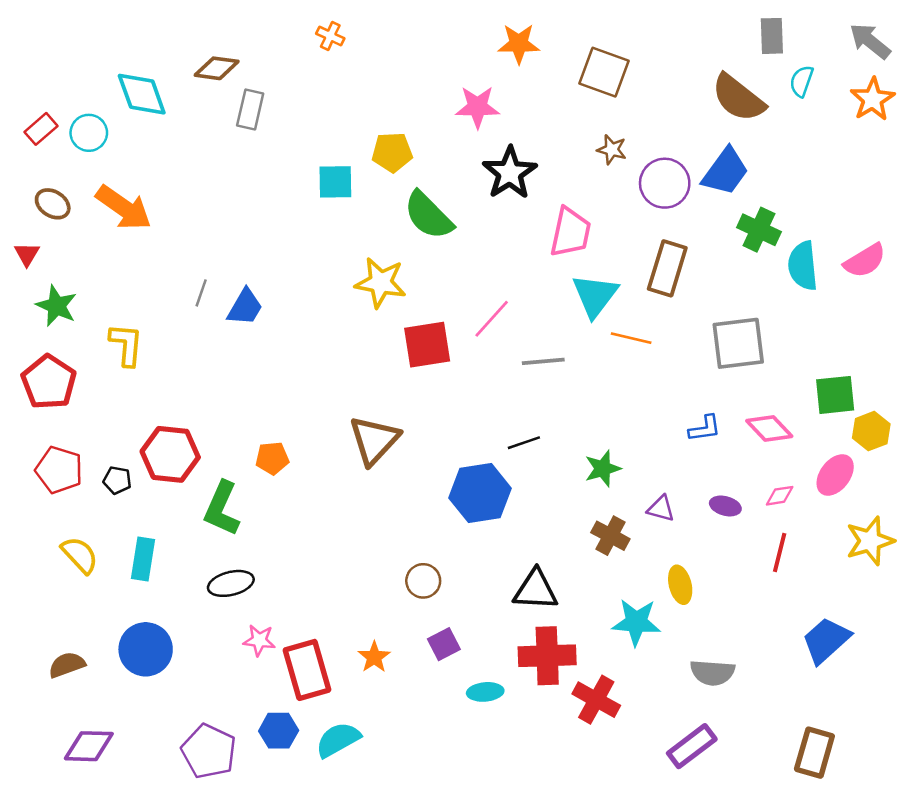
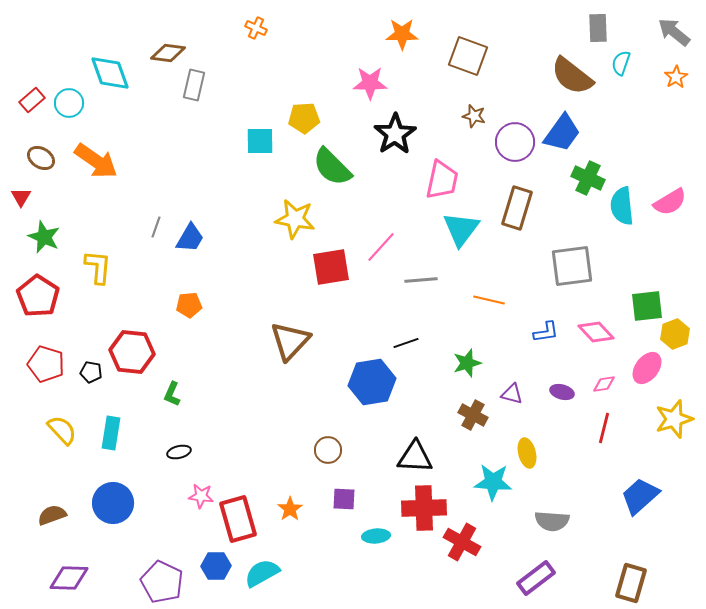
orange star: (873, 99) -> (676, 77), size x0.7
orange line: (631, 338) -> (489, 300), moved
orange pentagon: (272, 458) -> (189, 305), moved
green L-shape: (222, 509) -> (172, 394), size x0.6
black ellipse: (231, 583) -> (179, 452), size x0.7
purple square: (444, 644) -> (344, 499), turned 30

